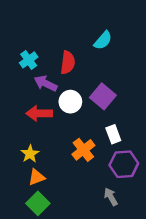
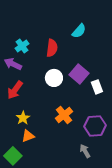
purple arrow: (46, 83) -> (13, 64), moved
red arrow: (39, 113) -> (15, 90), moved, turned -54
white rectangle: (113, 134) -> (97, 87), moved
green square: (38, 203) -> (13, 156), moved

